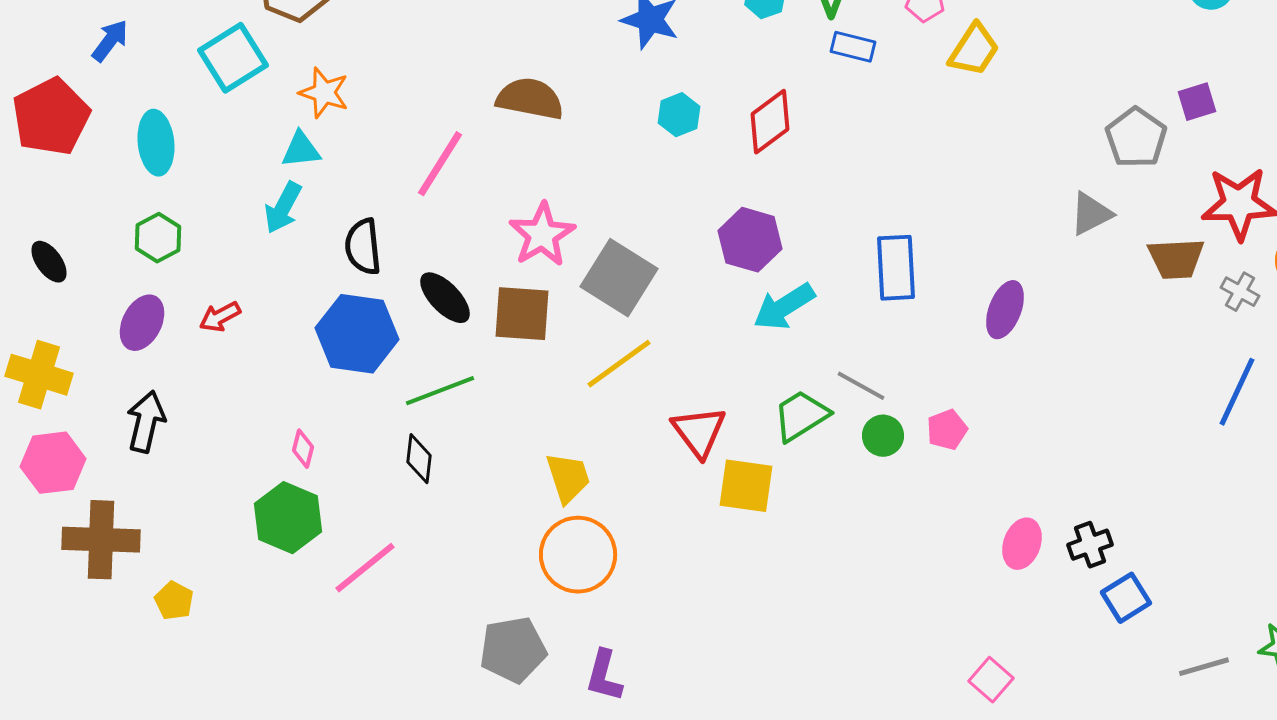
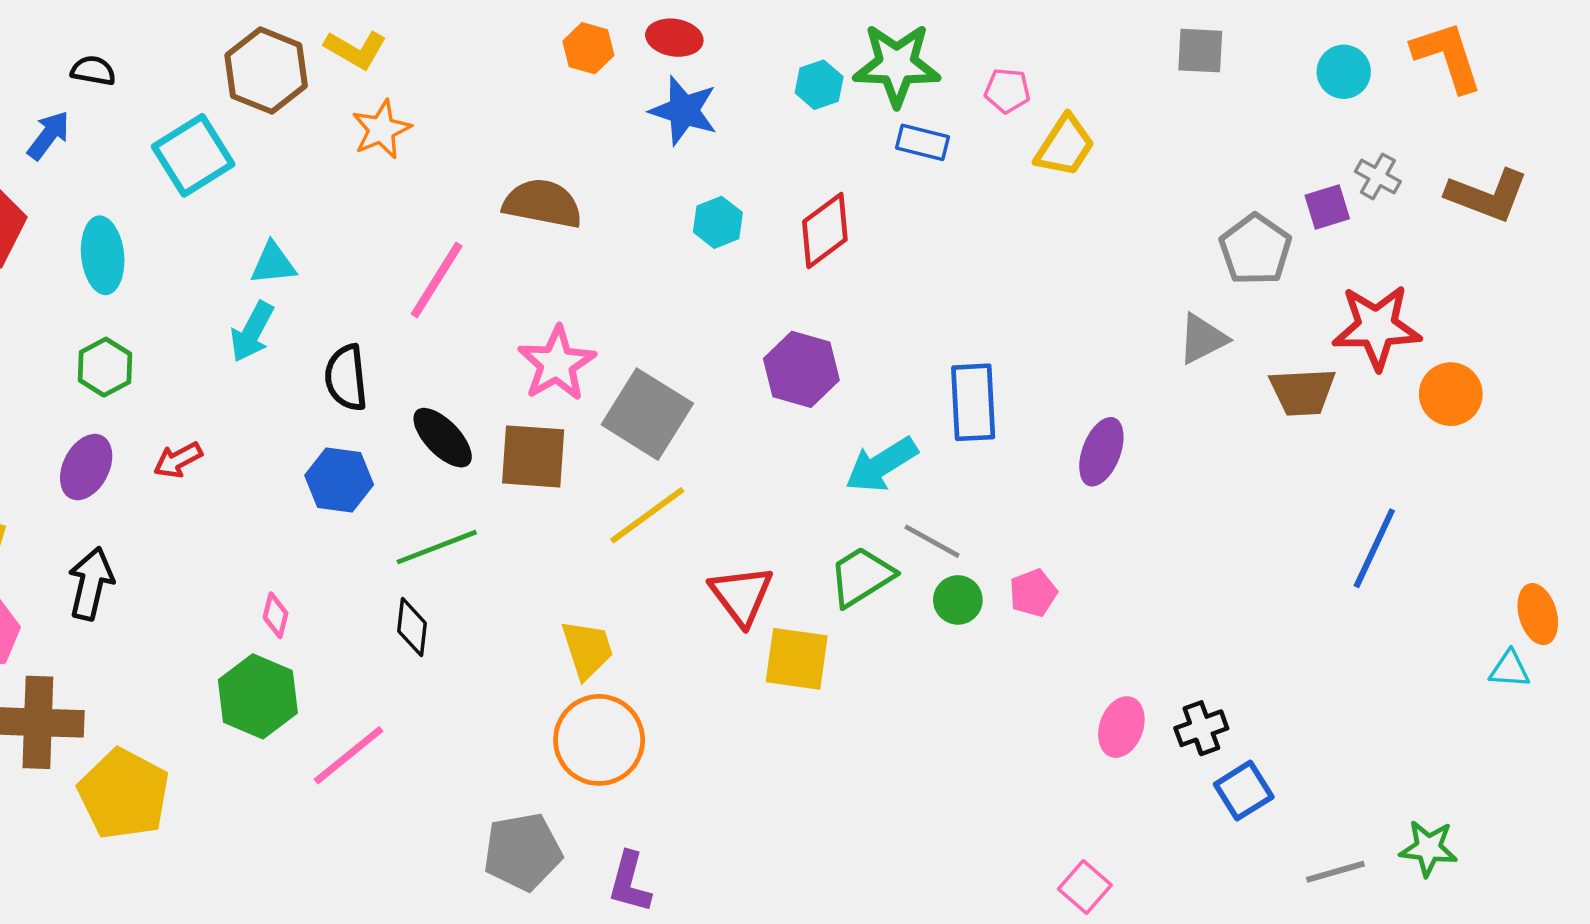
orange star: (324, 93) -> (381, 129), moved, turned 30
gray cross: (1240, 292) -> (1378, 176), moved
cyan arrow: (784, 307) -> (881, 465), moved
blue hexagon: (357, 334) -> (339, 480), size x0.7
yellow pentagon: (174, 601) -> (124, 794), size x2.0

